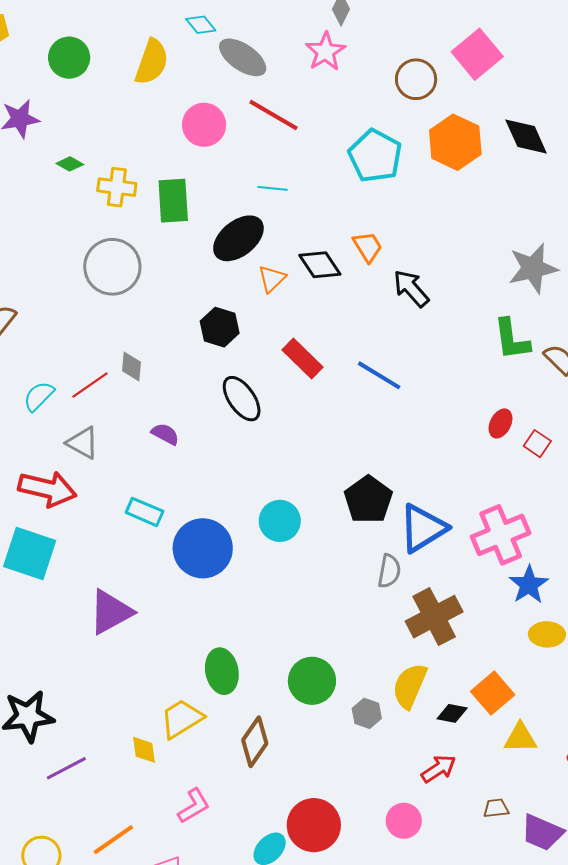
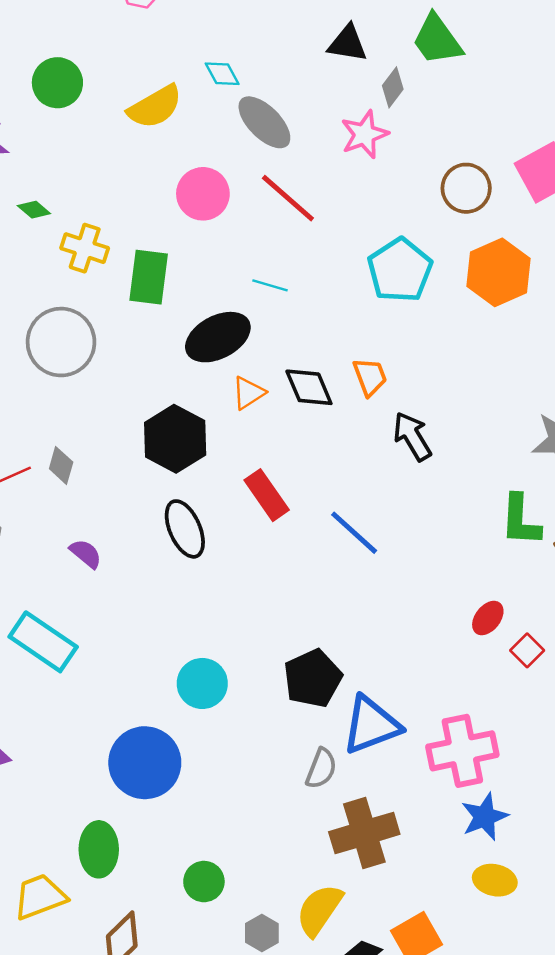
yellow semicircle: (152, 62) -> (155, 107), turned 30
black hexagon: (220, 327) -> (175, 439), size x1.4
cyan rectangle: (145, 512) -> (43, 642), size x1.5
blue circle: (203, 548) -> (145, 763), moved
green circle: (312, 681) -> (204, 882), size x0.7

